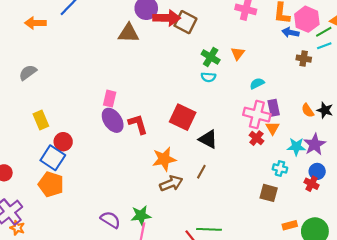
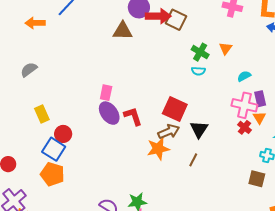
black triangle: (208, 139) -> (199, 129), turned 36
brown arrow: (171, 183) -> (169, 132), moved

